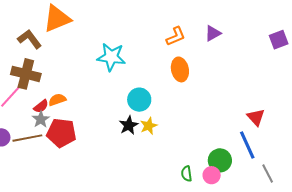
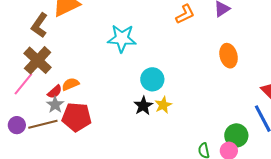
brown L-shape: (30, 39) -> (39, 25), turned -105
orange ellipse: (180, 69) -> (229, 56), moved
brown cross: (26, 74) -> (38, 60), turned 32

